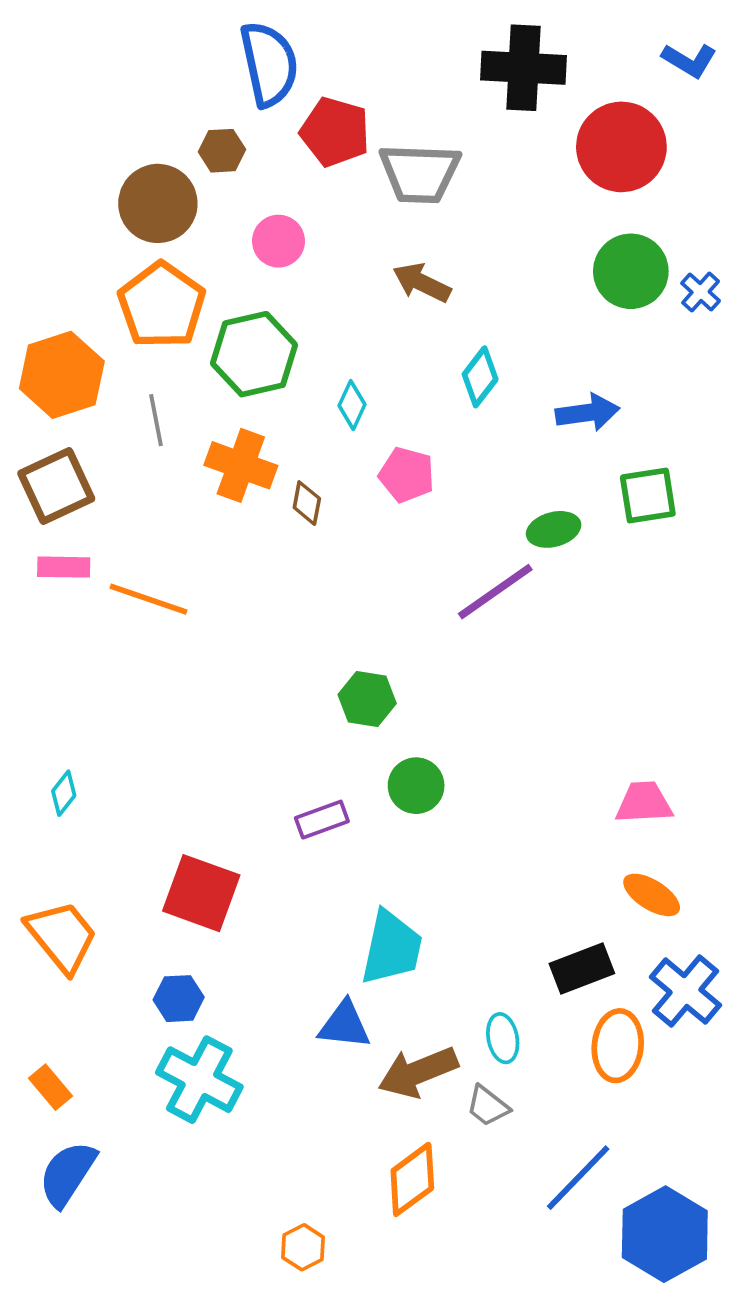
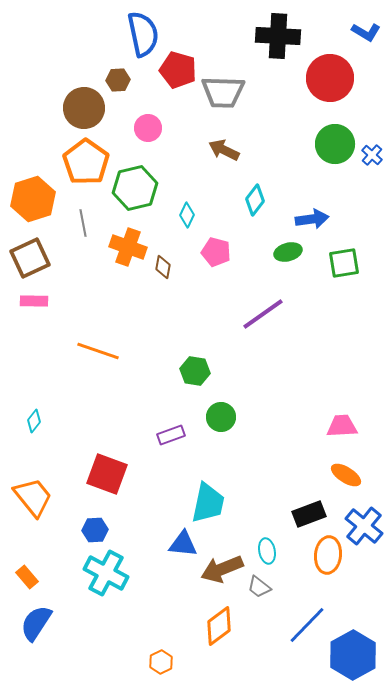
green ellipse: (554, 529) -> (288, 252), moved
orange line: (148, 599) -> (98, 351), moved

